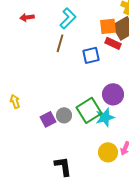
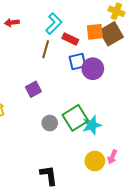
red rectangle: (113, 43) -> (70, 39), moved
purple circle: (113, 94) -> (93, 69), moved
purple square: (48, 119) -> (33, 89), moved

